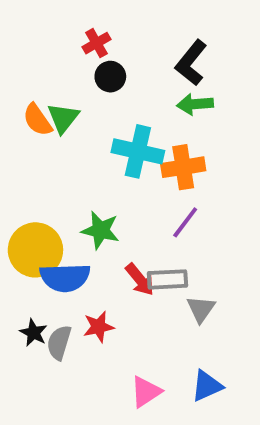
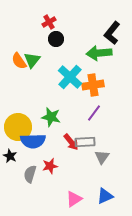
black L-shape: (191, 63) -> (112, 33), moved
green arrow: (195, 104) -> (99, 53), size x1.4
cyan cross: (138, 151) -> (70, 77), turned 30
black star: (33, 333) -> (10, 156), moved

